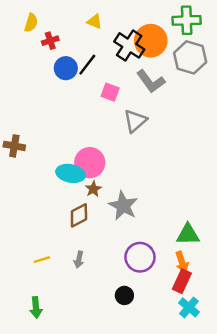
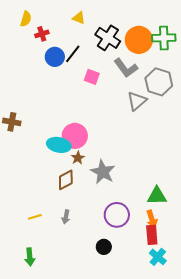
green cross: (187, 20) -> (164, 38), moved
orange circle: (151, 41) -> (139, 40), moved
gray hexagon: (190, 57) -> (159, 82), moved
gray triangle: (135, 121) -> (137, 101), moved
red rectangle: (182, 281) -> (152, 235), turned -30

